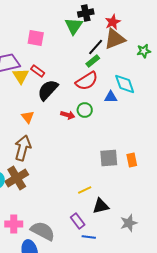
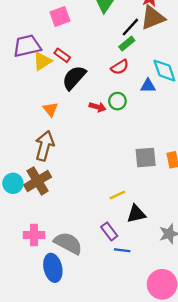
pink square: (36, 38) -> (60, 17), turned -30
yellow triangle: (21, 76) -> (42, 61), turned 30
red semicircle: (87, 81) -> (120, 67), size x0.7

